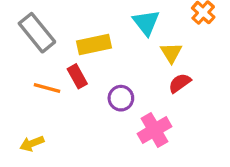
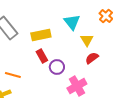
red rectangle: (77, 76) -> (42, 56), moved
orange line: (47, 88) -> (13, 75), moved

